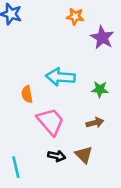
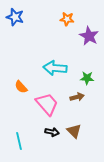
orange semicircle: (27, 94) -> (21, 87), moved, turned -32
brown arrow: (95, 123) -> (77, 97), moved

